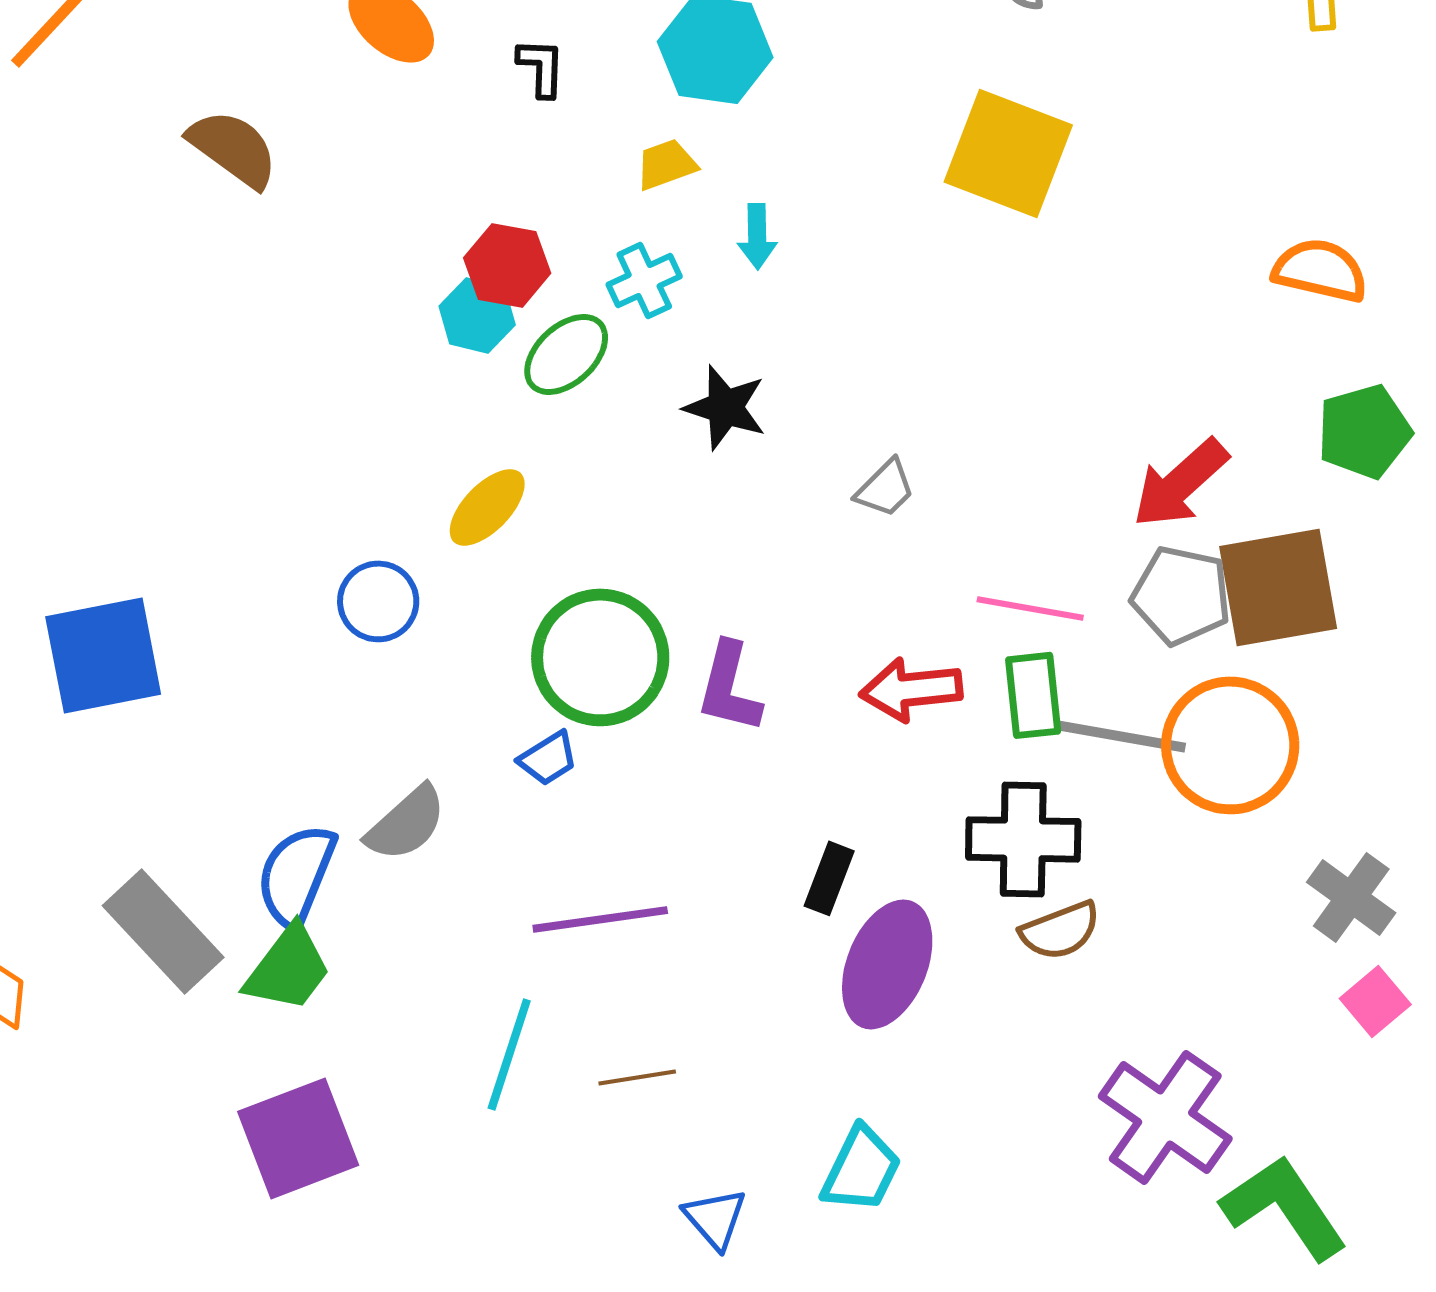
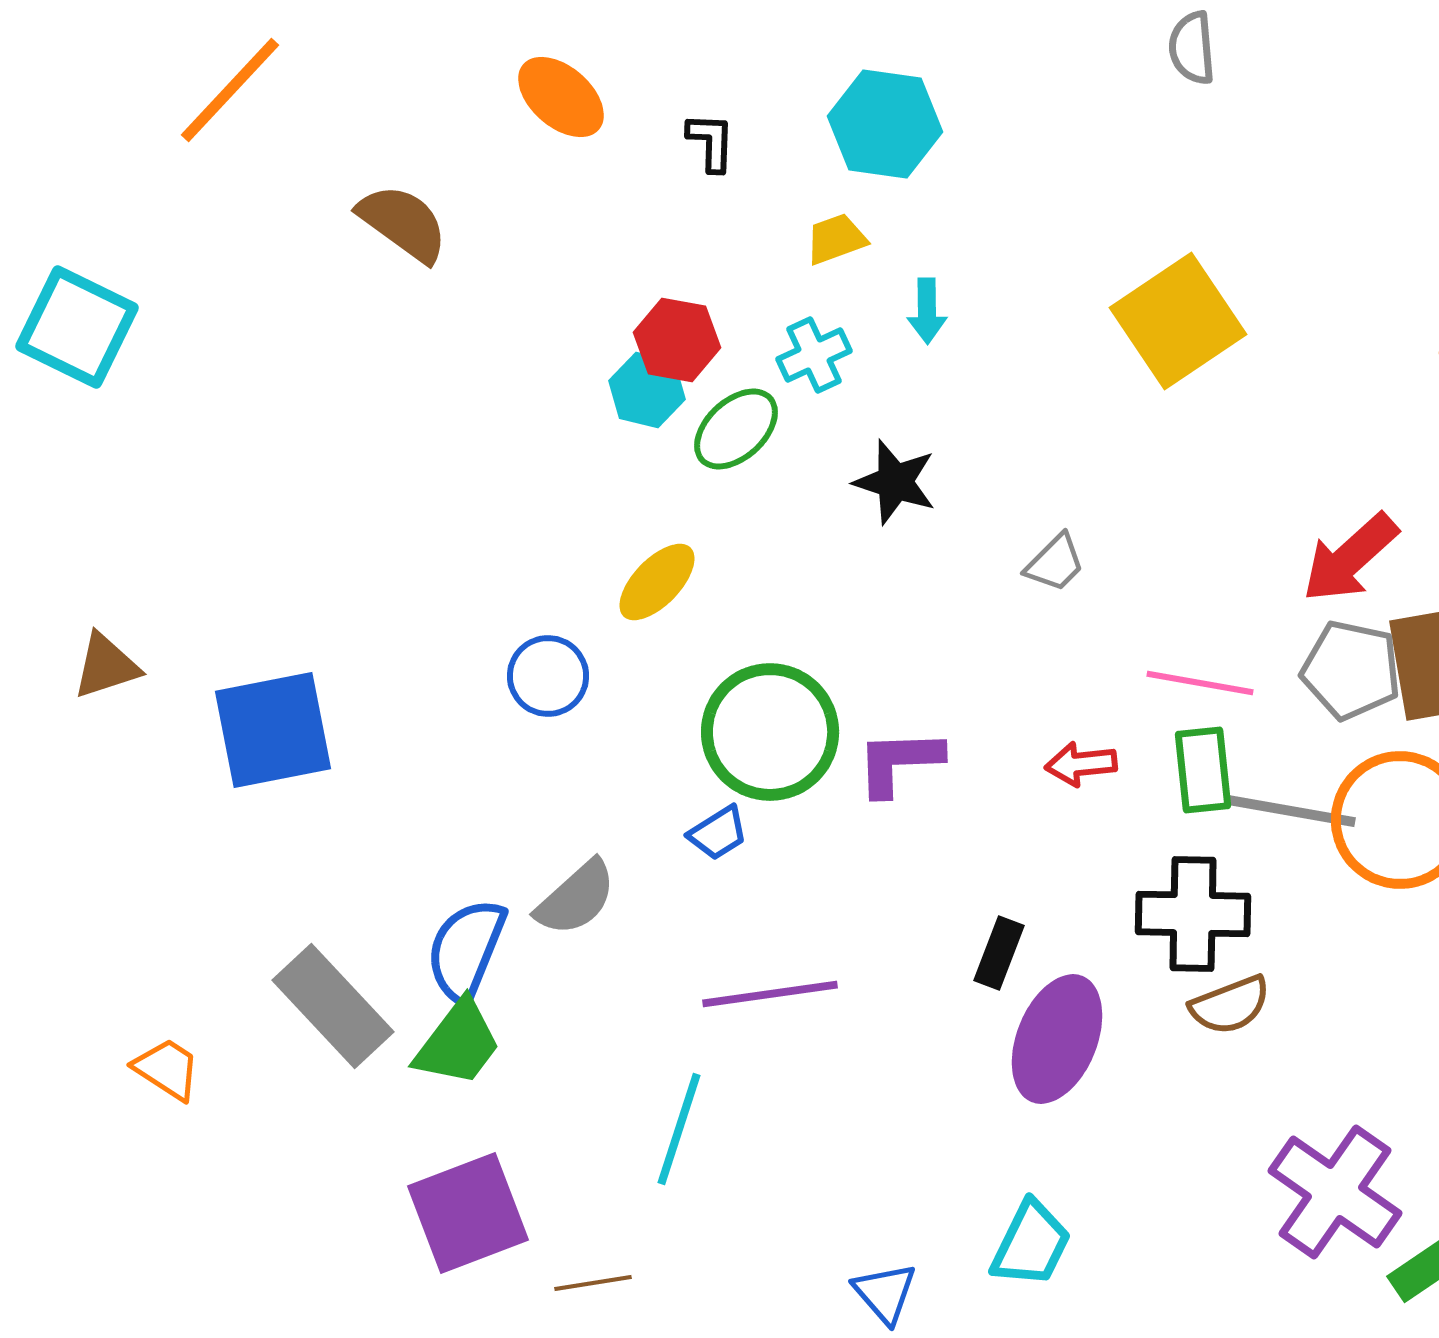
yellow square: (1008, 153) -> (1178, 321), moved, turned 35
purple L-shape: (729, 687) -> (899, 762), turned 74
red arrow: (911, 689) -> (1081, 764), size x0.7
brown line: (637, 1077) -> (593, 1283), moved

